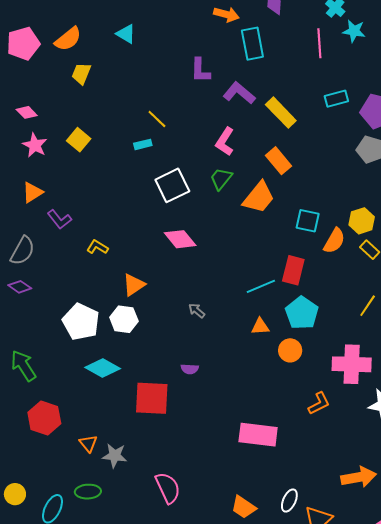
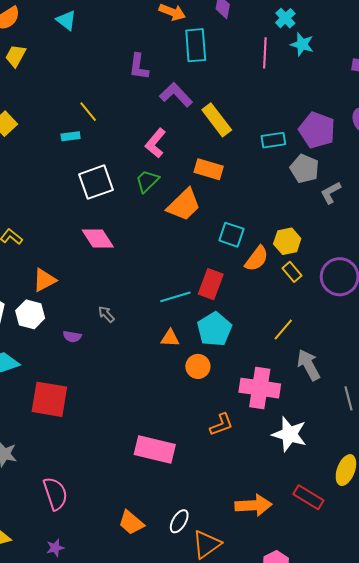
cyan rectangle: (336, 99) -> (273, 140), moved
orange rectangle: (278, 161) -> (209, 169), turned -40
purple semicircle: (190, 369) -> (72, 337), moved

